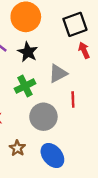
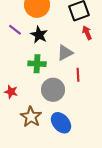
green cross: (25, 86) -> (37, 64), turned 30
brown star: (17, 148) -> (31, 117), size x1.5

